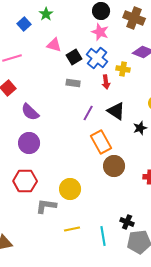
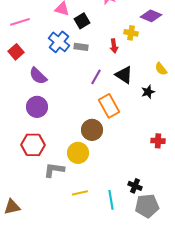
blue cross: (97, 58) -> (59, 42), moved
brown circle: (114, 166) -> (92, 130), moved

